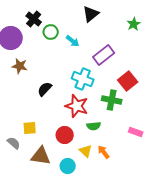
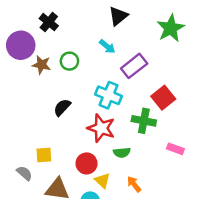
green star: (134, 24) -> (171, 28), size x1.6
green circle: (51, 32) -> (69, 61), moved
cyan arrow: (73, 41) -> (107, 46), moved
brown star: (20, 66) -> (41, 65), moved
pink rectangle: (136, 132) -> (175, 149), moved
yellow triangle: (86, 151) -> (102, 181), moved

